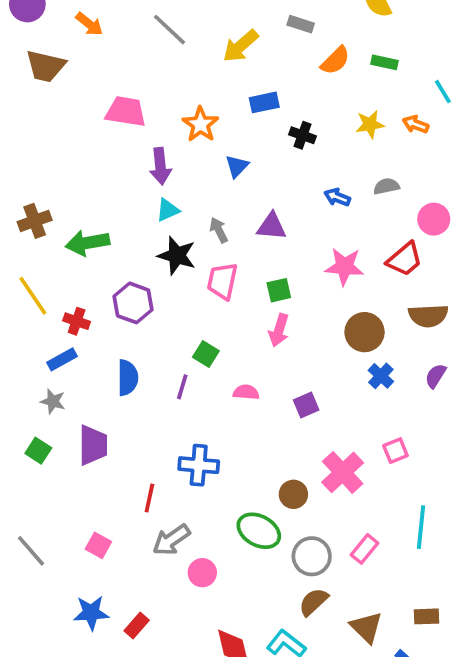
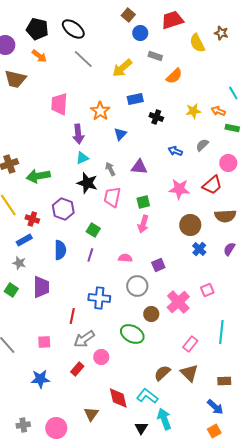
green rectangle: (385, 62) -> (232, 128), moved
pink trapezoid: (126, 112) -> (59, 104), turned -95
gray semicircle: (386, 186) -> (202, 145), turned -32
green square: (206, 354) -> (93, 230), moved
pink square: (98, 545) -> (44, 342), turned -32
gray circle: (312, 556) -> (137, 286), moved
red rectangle: (137, 626) -> (77, 369), moved
brown triangle: (366, 627) -> (189, 373), moved

